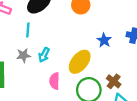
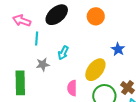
cyan line: (28, 30) -> (37, 39), moved
cyan arrow: (44, 55) -> (63, 53), moved

